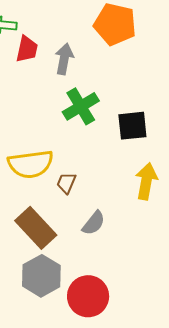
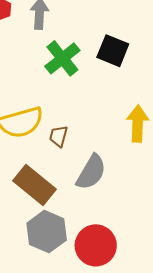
black square: (132, 126) -> (113, 51), moved, turned 36
gray semicircle: (94, 223) -> (91, 172), size x1.4

